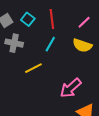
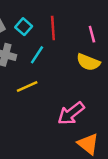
pink line: (84, 22) -> (92, 34), turned -64
cyan line: (50, 44) -> (37, 55), moved

